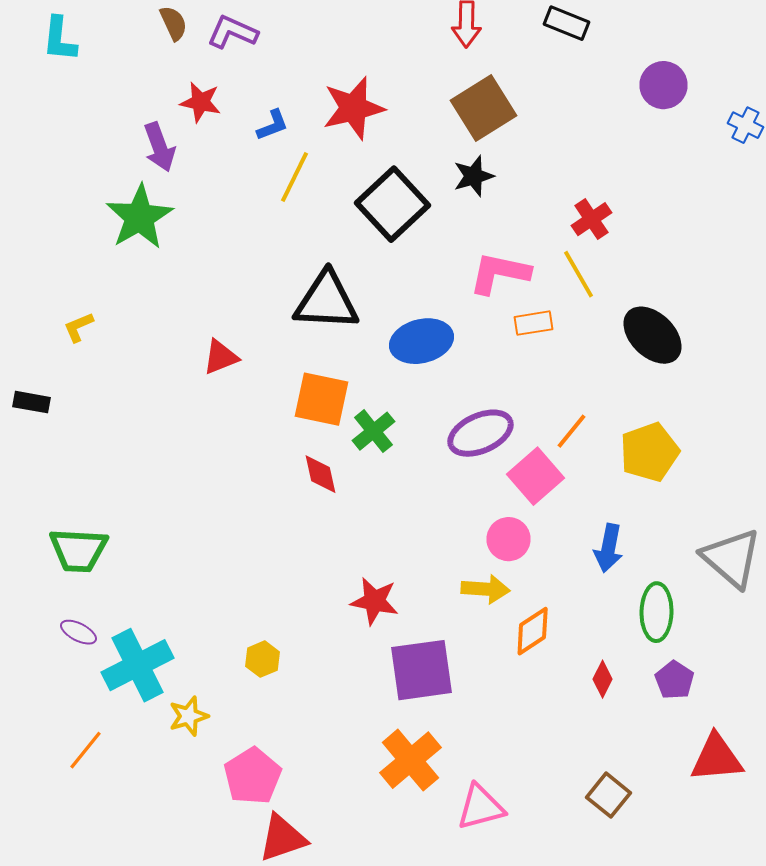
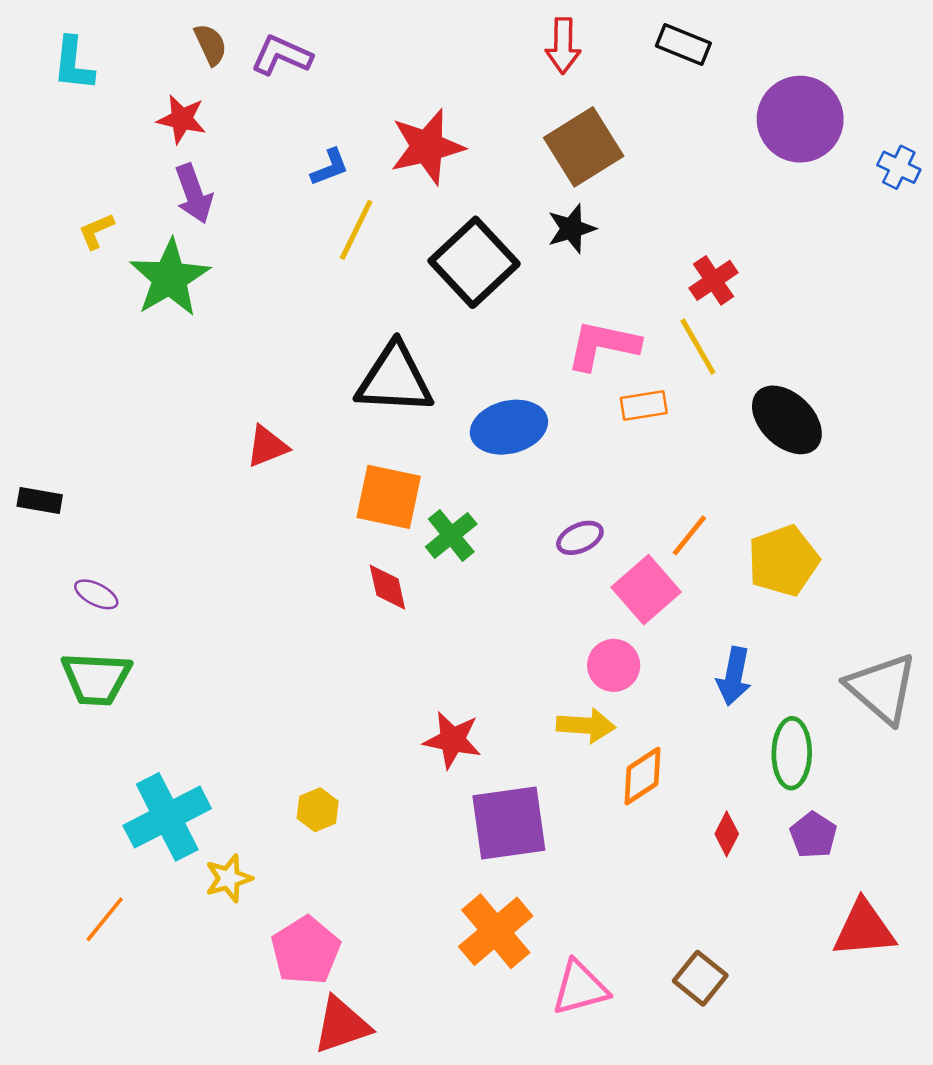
purple circle: (664, 85) -> (800, 119), size x1.5
red star: (200, 102) -> (182, 119), moved
yellow L-shape: (78, 327) -> (96, 231), moved
purple ellipse: (480, 433) -> (580, 538), size x0.6
purple ellipse: (78, 632) -> (96, 594), moved
brown square: (608, 795) -> (700, 978), moved

